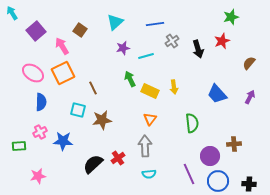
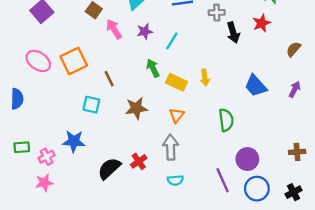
gray cross: (172, 41) -> (217, 13), moved, turned 32
pink arrow: (62, 46) -> (114, 29), moved
cyan line: (146, 56) -> (172, 41), turned -42
blue semicircle: (41, 102) -> (17, 99), moved
brown star: (102, 120) -> (136, 108), moved
pink cross: (40, 132) -> (47, 157), moved
brown cross: (234, 144) -> (297, 152), moved
black cross: (249, 184) -> (293, 192), turned -32

